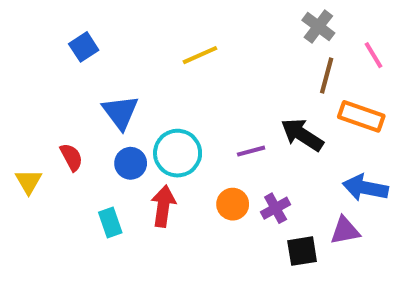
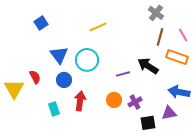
pink line: (374, 55) -> (183, 35), moved
cyan circle: (178, 153) -> (87, 60), moved
yellow triangle: (29, 182) -> (14, 89), size x1.5

